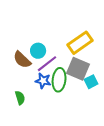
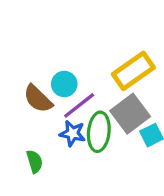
gray square: (78, 69) -> (130, 114), turned 30

